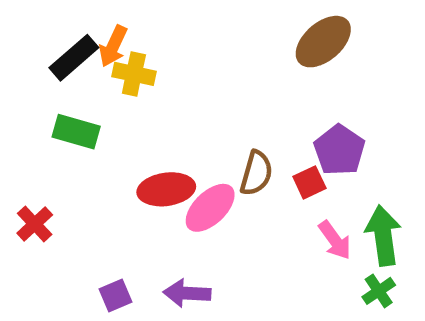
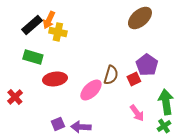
red ellipse: (166, 189) -> (55, 79), moved
pink arrow: (335, 240) -> (137, 113), moved
purple square: (115, 296) -> (58, 124), moved

